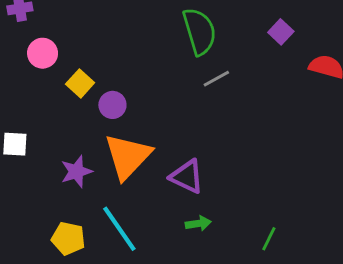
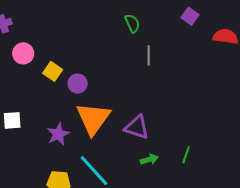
green semicircle: (199, 31) -> (132, 23), size x0.6
gray line: (216, 79) -> (149, 55), turned -54
green line: (269, 239) -> (186, 155), moved

